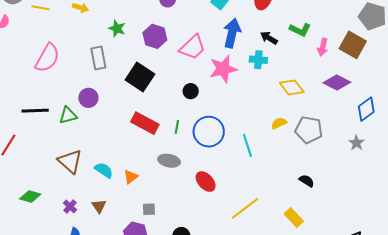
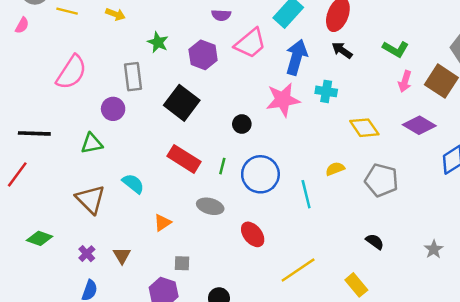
green L-shape: (300, 30) -> (396, 49), moved
black arrow: (269, 38) -> (342, 50), moved
pink trapezoid: (193, 47) -> (250, 43), moved
purple circle: (88, 98) -> (113, 109), moved
black line: (35, 111) -> (34, 133), moved
yellow semicircle: (279, 123) -> (335, 169), moved
gray star: (357, 143) -> (434, 249), moved
cyan semicircle: (104, 170) -> (133, 184), moved

